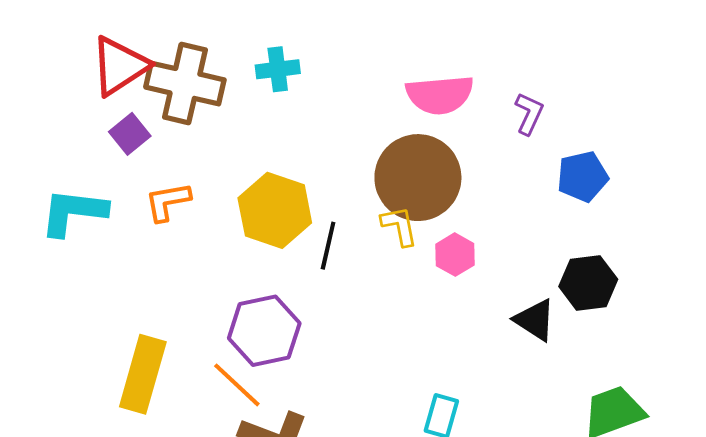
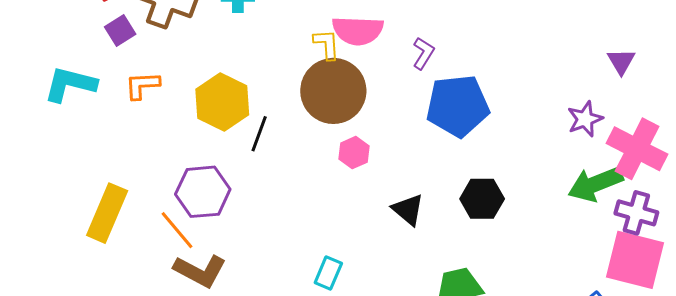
blue pentagon: (582, 177) -> (458, 106), size x1.6
yellow L-shape: (399, 226) -> (327, 44), moved
black hexagon: (588, 283) -> (482, 199), moved

